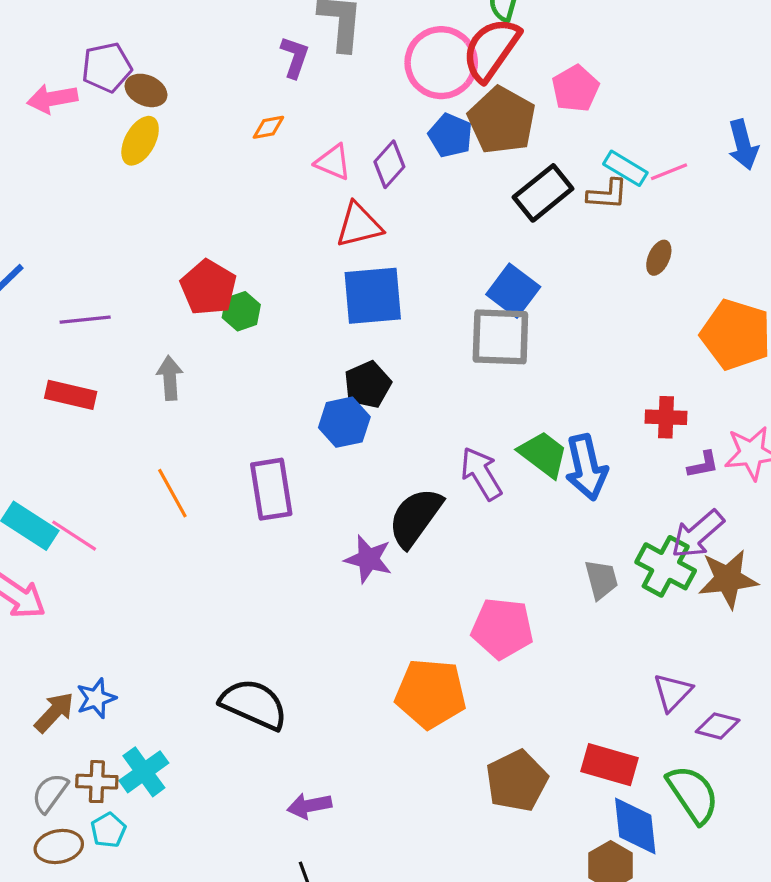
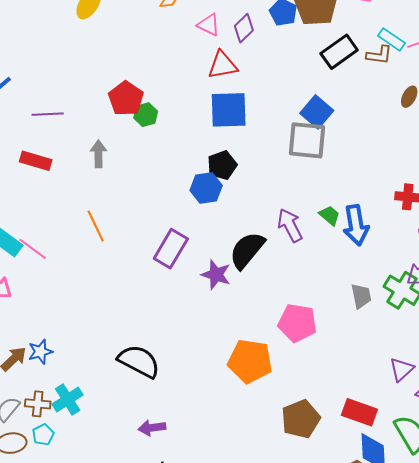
green trapezoid: (543, 454) -> (329, 215), size x0.7
purple rectangle: (271, 489) -> (171, 249), moved, turned 36
purple arrow: (309, 806) -> (152, 428), moved

